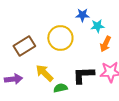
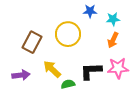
cyan star: (97, 26) -> (113, 19), moved
brown rectangle: (24, 46) -> (32, 42), turned -30

